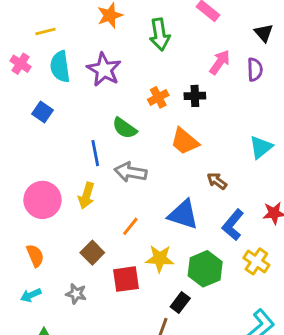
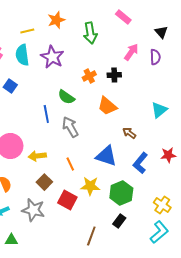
yellow line: (45, 31) -> (27, 31), moved
gray arrow: (130, 172) -> (70, 127), turned 50
yellow arrow: (86, 196) -> (37, 156), moved, turned 66
orange line: (130, 226) -> (70, 164), turned -64
yellow cross: (256, 261) -> (162, 205), moved
red square: (126, 279) -> (67, 200), turned 36
gray star: (76, 294) -> (33, 210), size x1.6
black rectangle: (180, 302) -> (119, 221), moved

